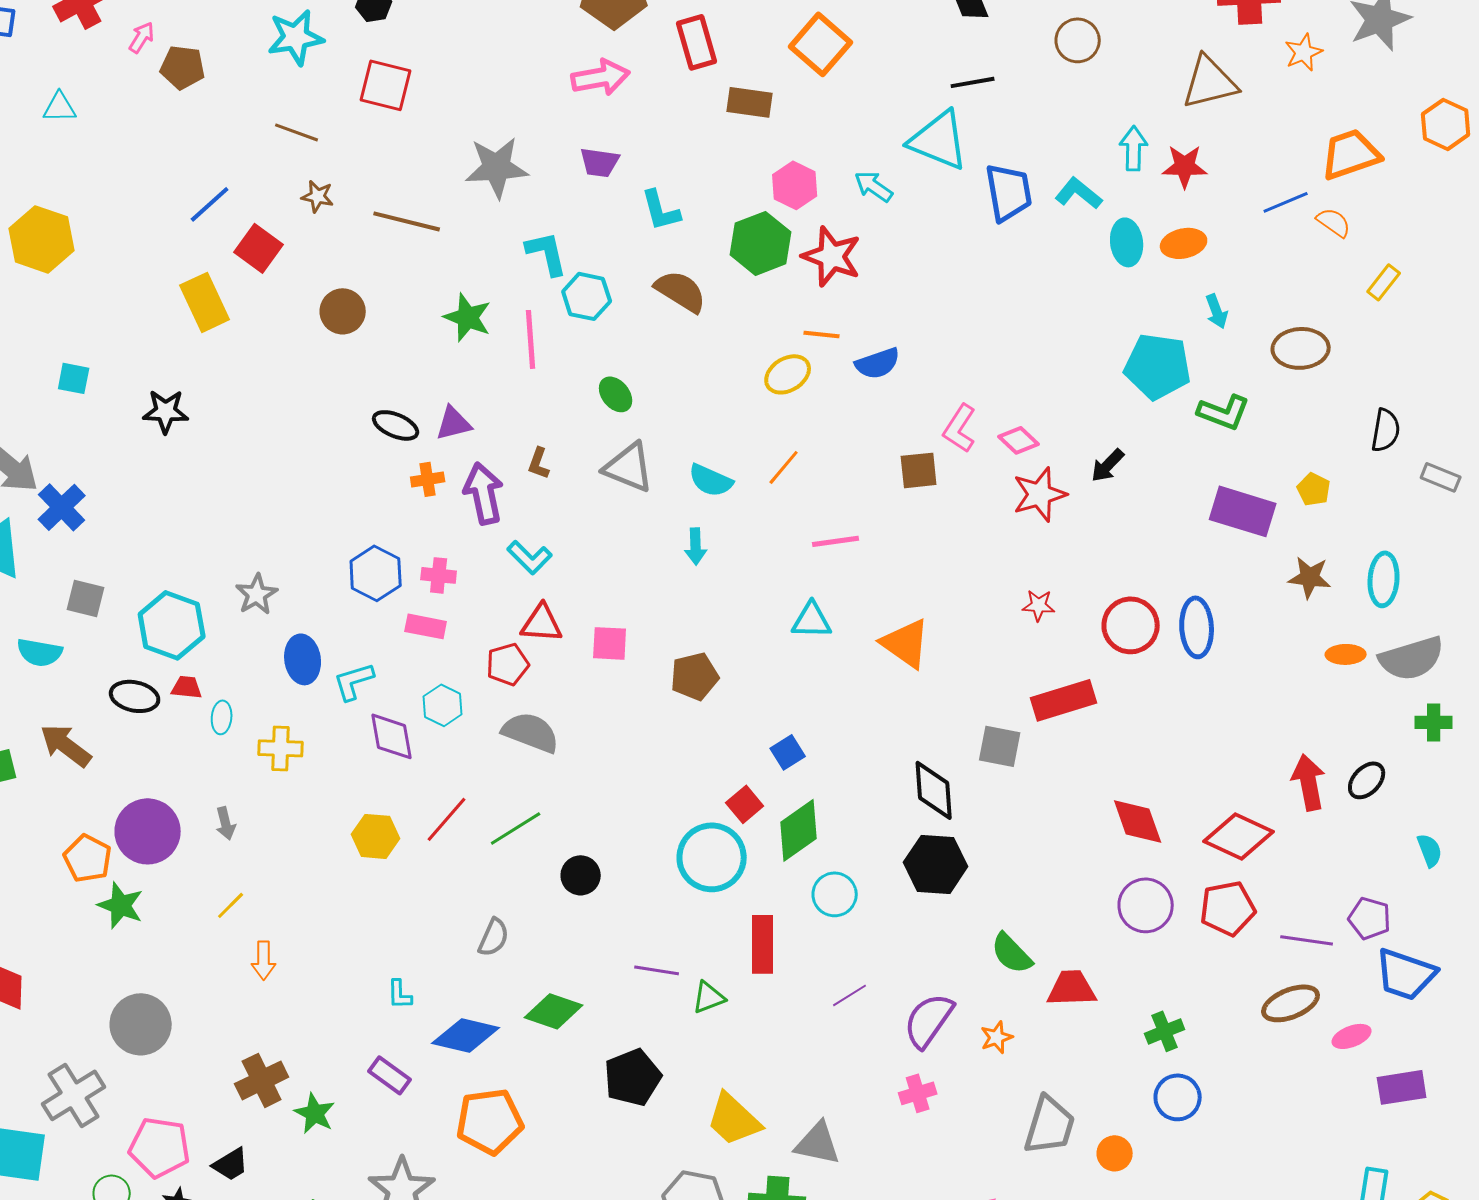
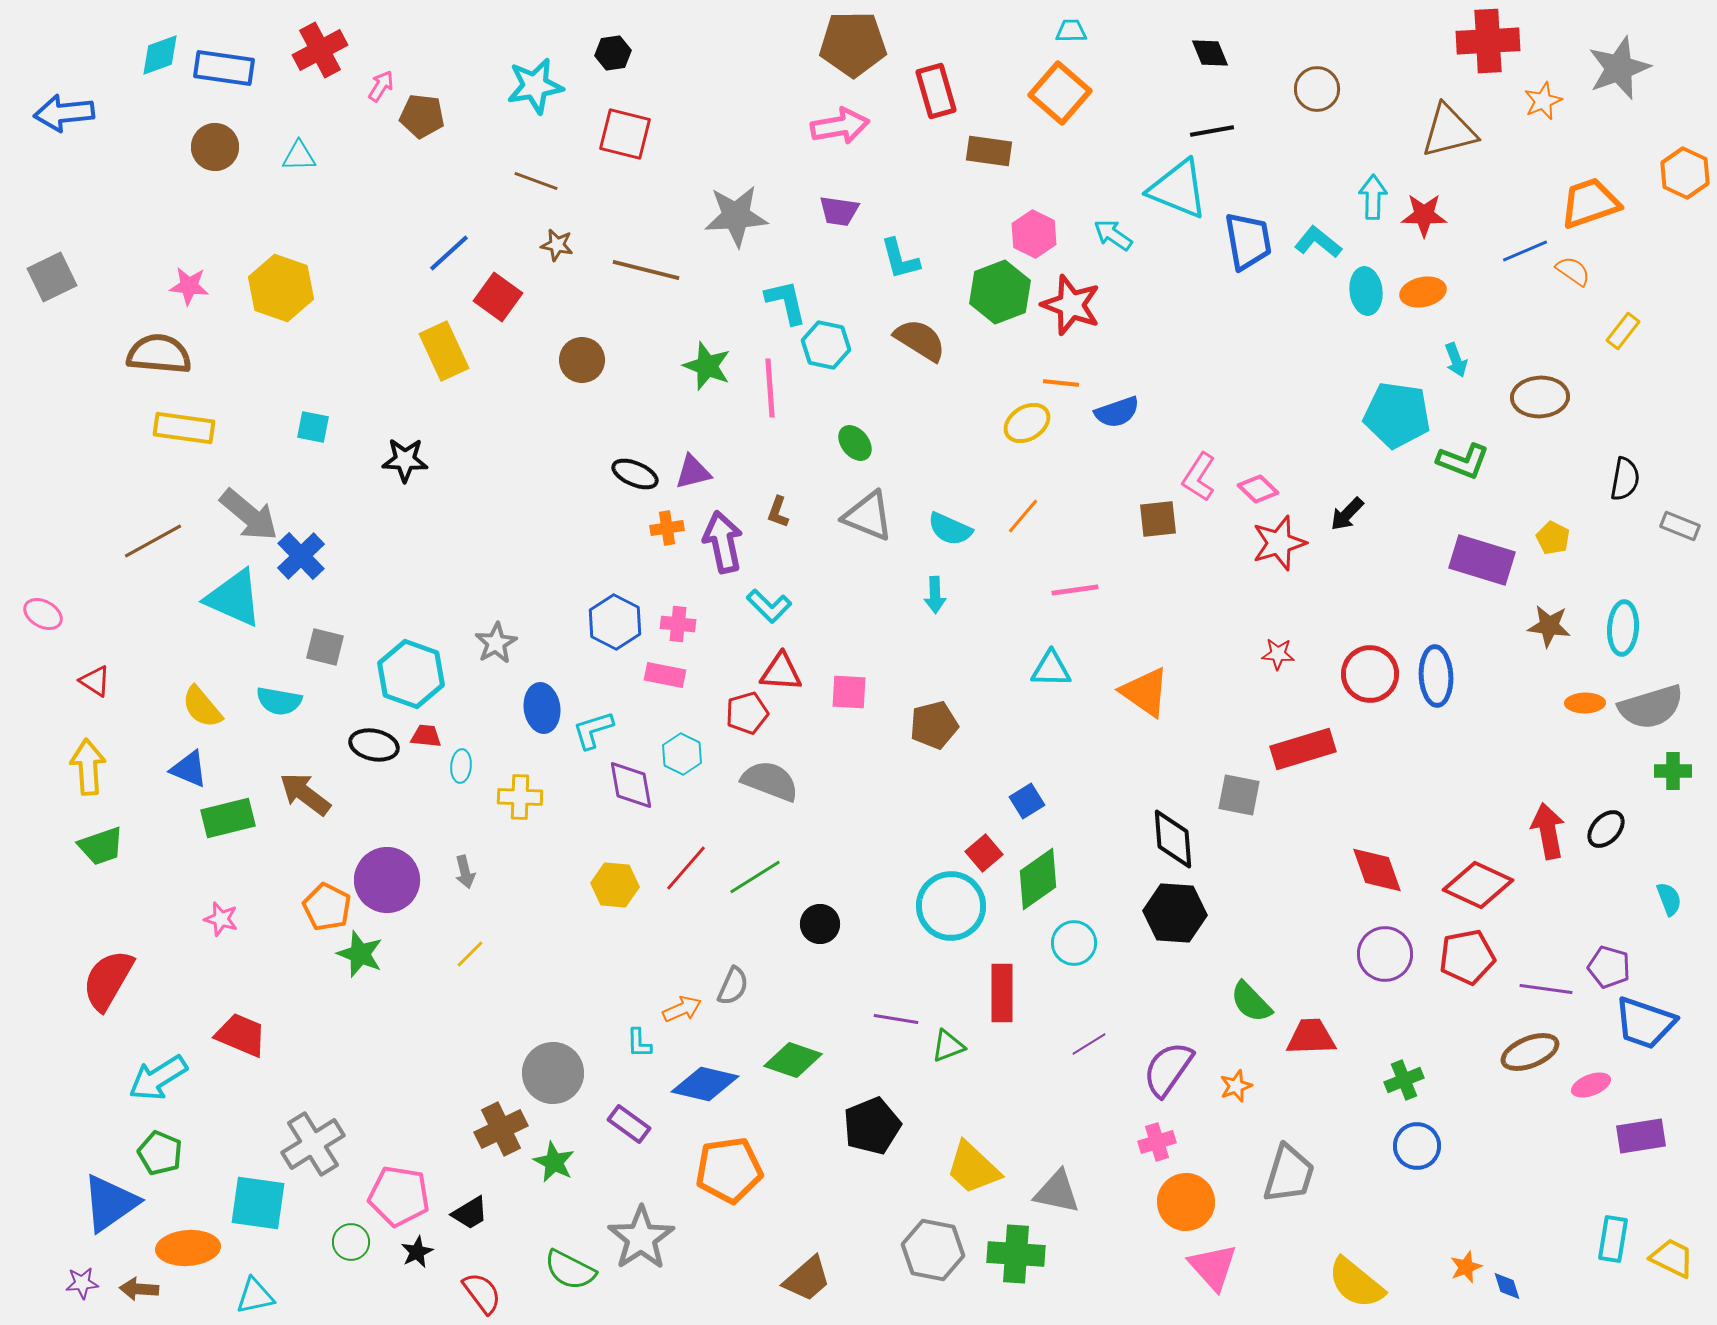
orange arrow: (264, 960) -> (682, 1009), moved, turned -114
gray circle: (141, 1024) -> (553, 1073), moved
orange circle: (1115, 1153) -> (1186, 1202), moved, size x1.6

